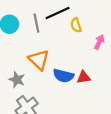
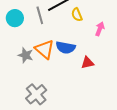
blue semicircle: (63, 76) -> (66, 48), moved
gray star: (17, 80) -> (26, 55), moved

